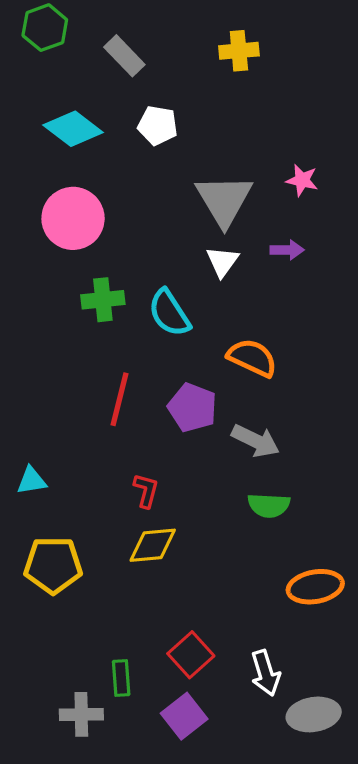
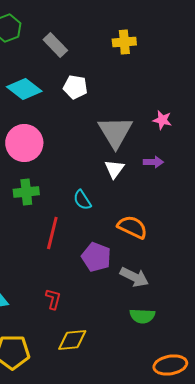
green cross: (103, 300) -> (26, 192), moved
cyan semicircle: (169, 313) -> (82, 200), size x0.7
red line: (119, 399) -> (52, 233), moved
red L-shape: (146, 490) -> (53, 299), moved

